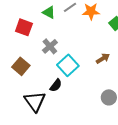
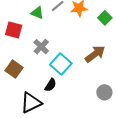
brown arrow: (103, 58) -> (95, 54), size x1.5
black triangle: (35, 101) -> (31, 103), turned 45

